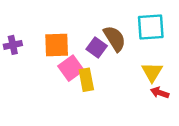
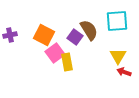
orange square: (57, 45) -> (44, 35), turned 30

